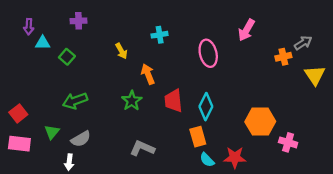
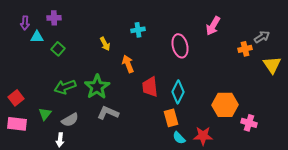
purple cross: (79, 21) -> (54, 18), moved
green star: (132, 101) -> (97, 87), moved, size x1.4
gray L-shape: (142, 148) -> (108, 113), moved

